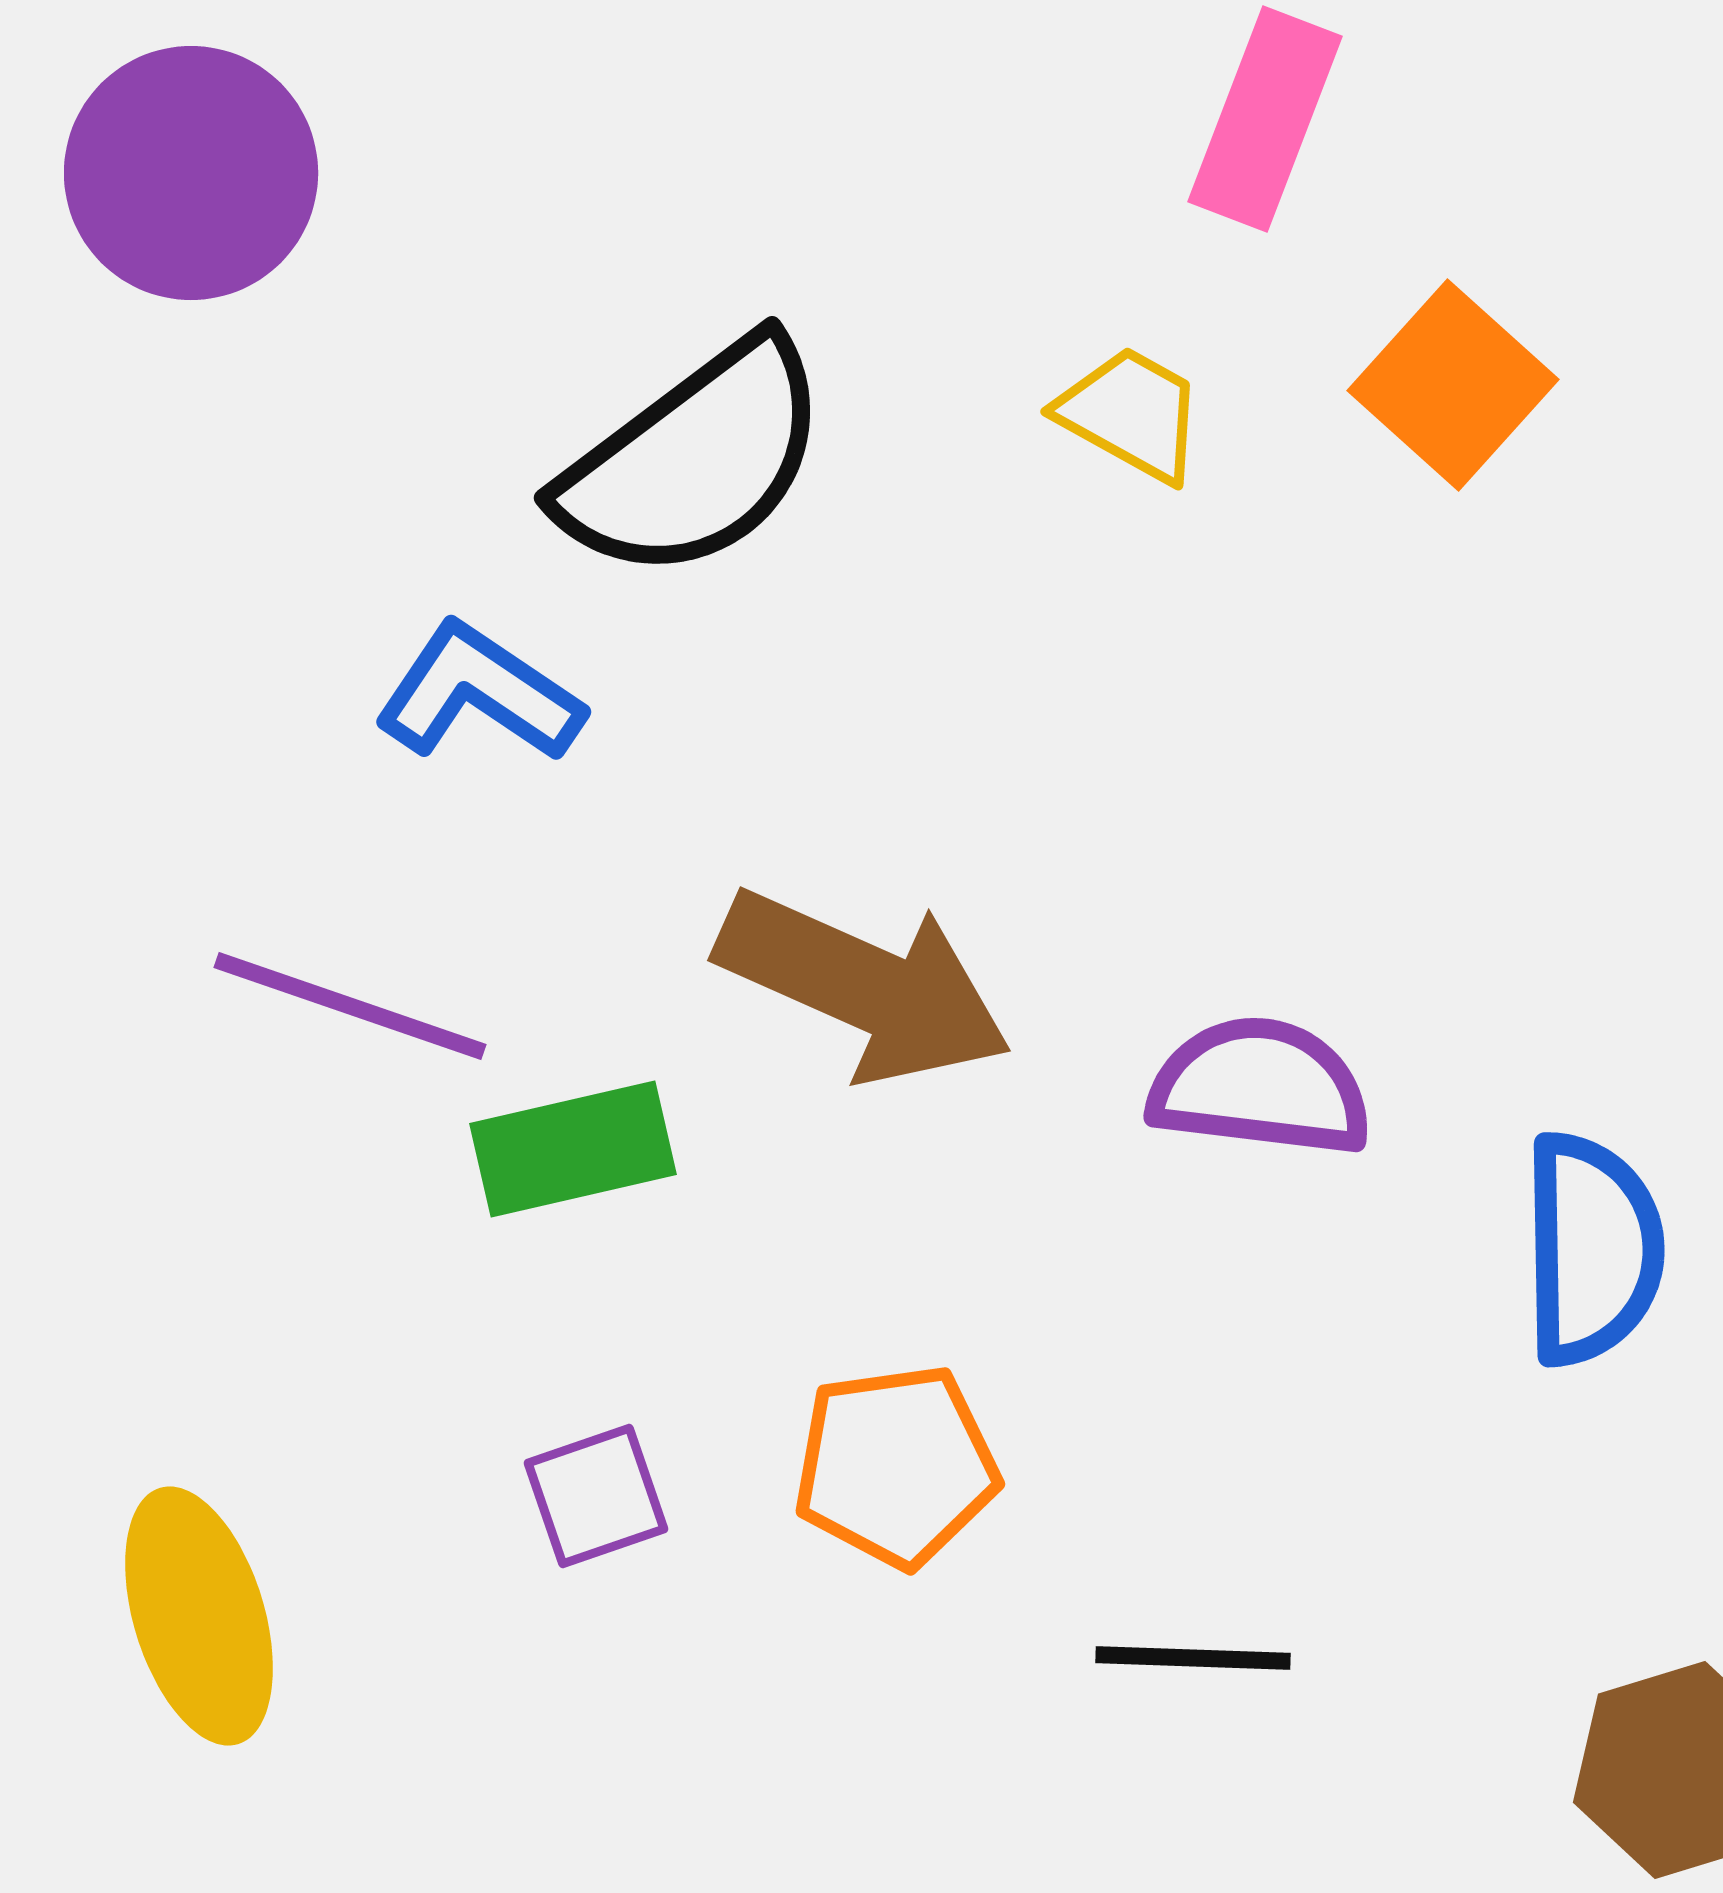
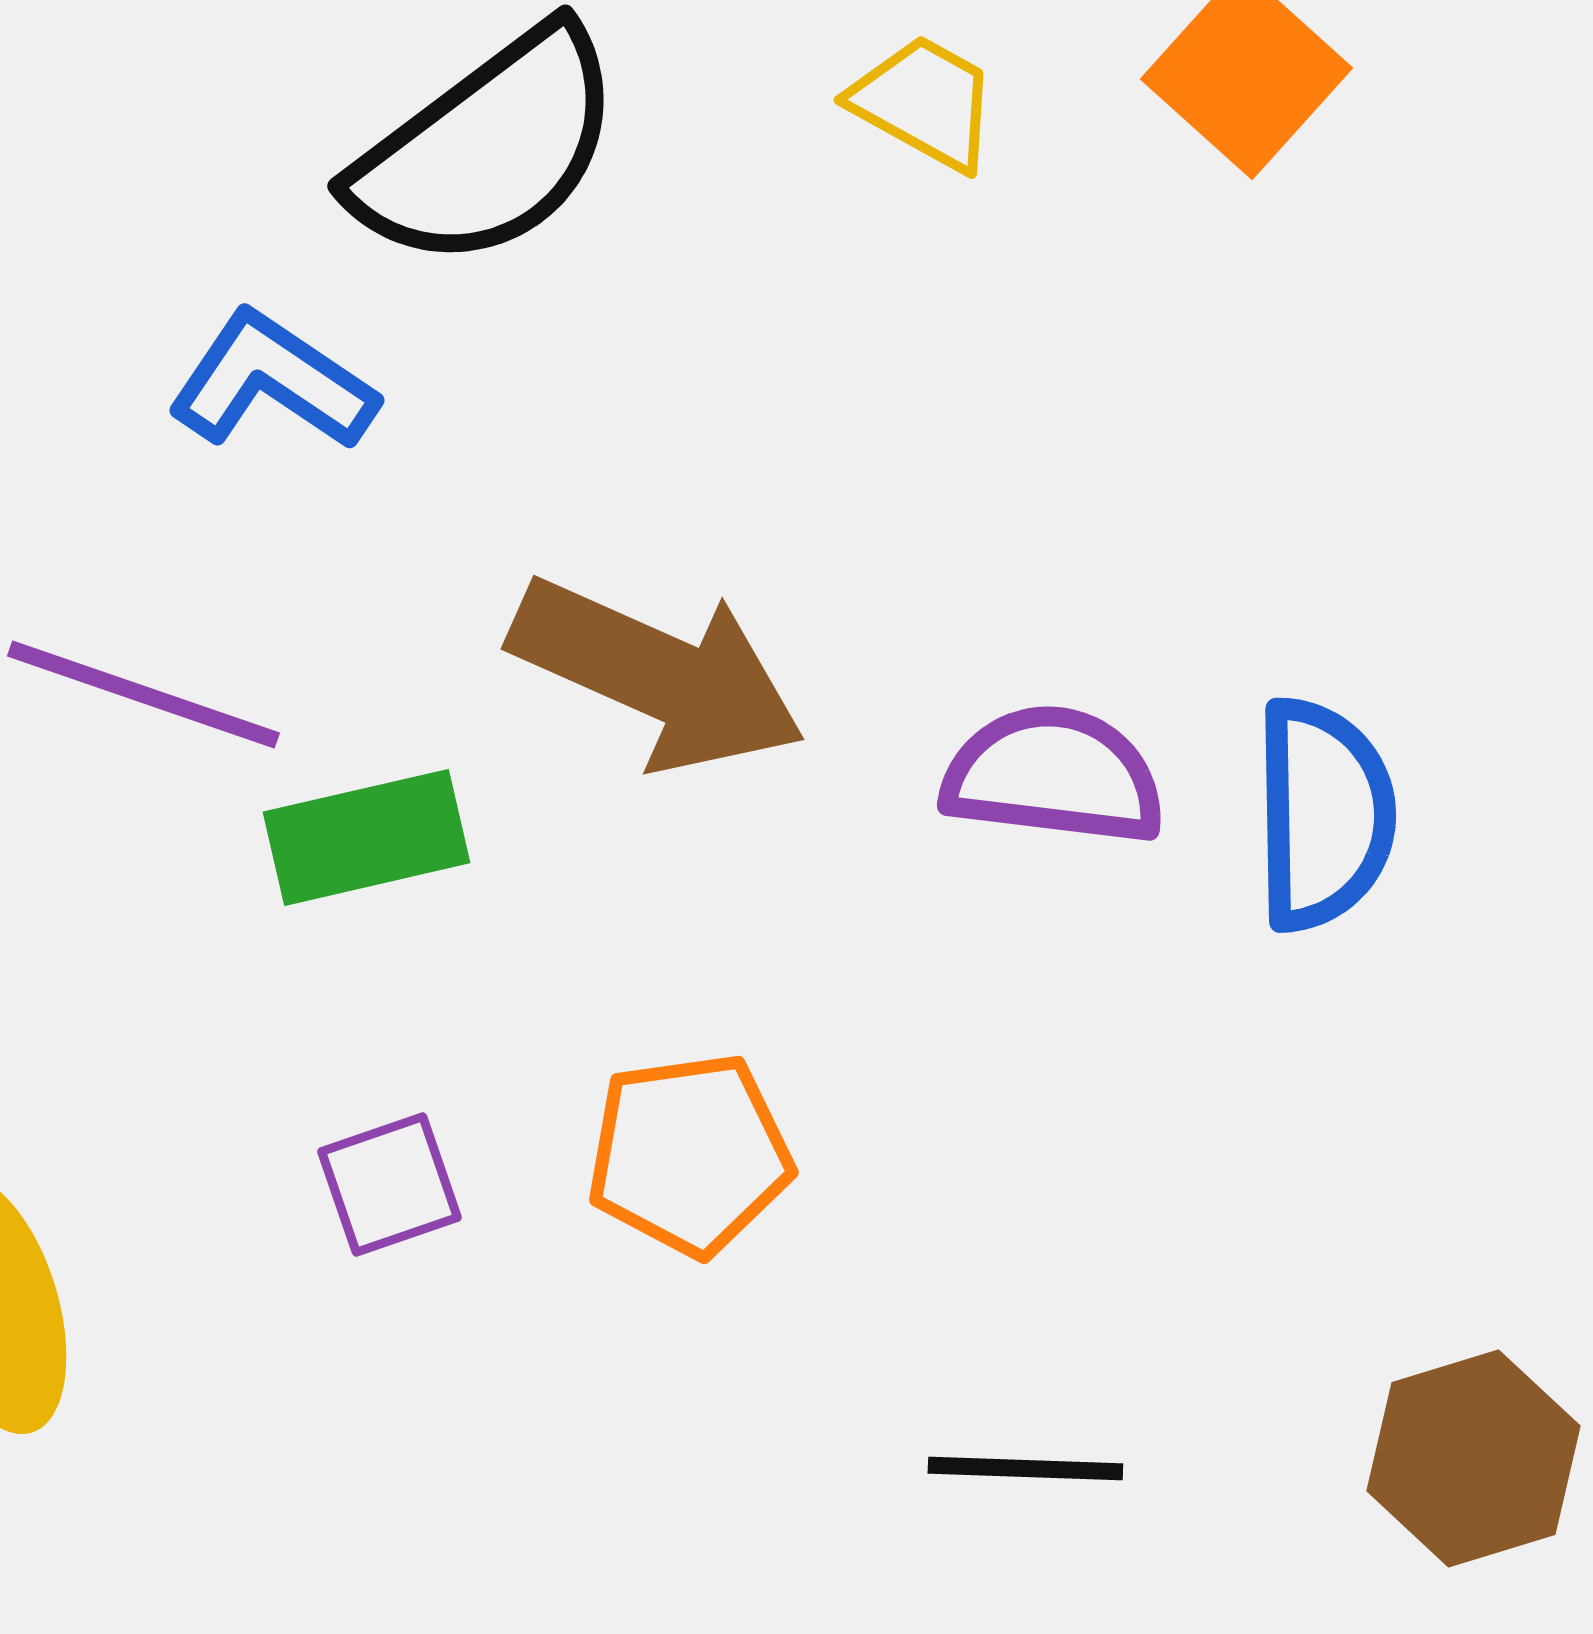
blue semicircle: (1592, 1249) -> (1323, 814), moved
black line: (1193, 1658) -> (1025, 1468), moved

